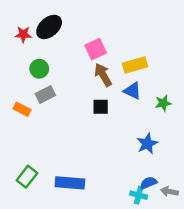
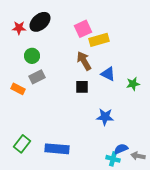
pink square: (96, 49) -> (83, 29), moved
yellow rectangle: (135, 65) -> (99, 40), moved
blue star: (147, 144) -> (105, 117), moved, turned 30

